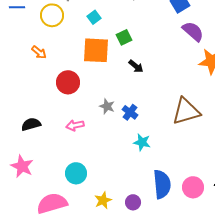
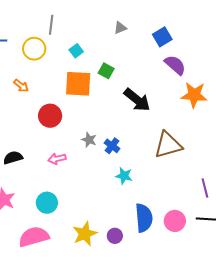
green square: (124, 37) -> (106, 71), turned -35
black arrow: (136, 66) -> (137, 100), moved, size x1.8
cyan circle: (76, 173) -> (47, 203), moved
yellow star: (103, 200) -> (85, 234), size x1.4

